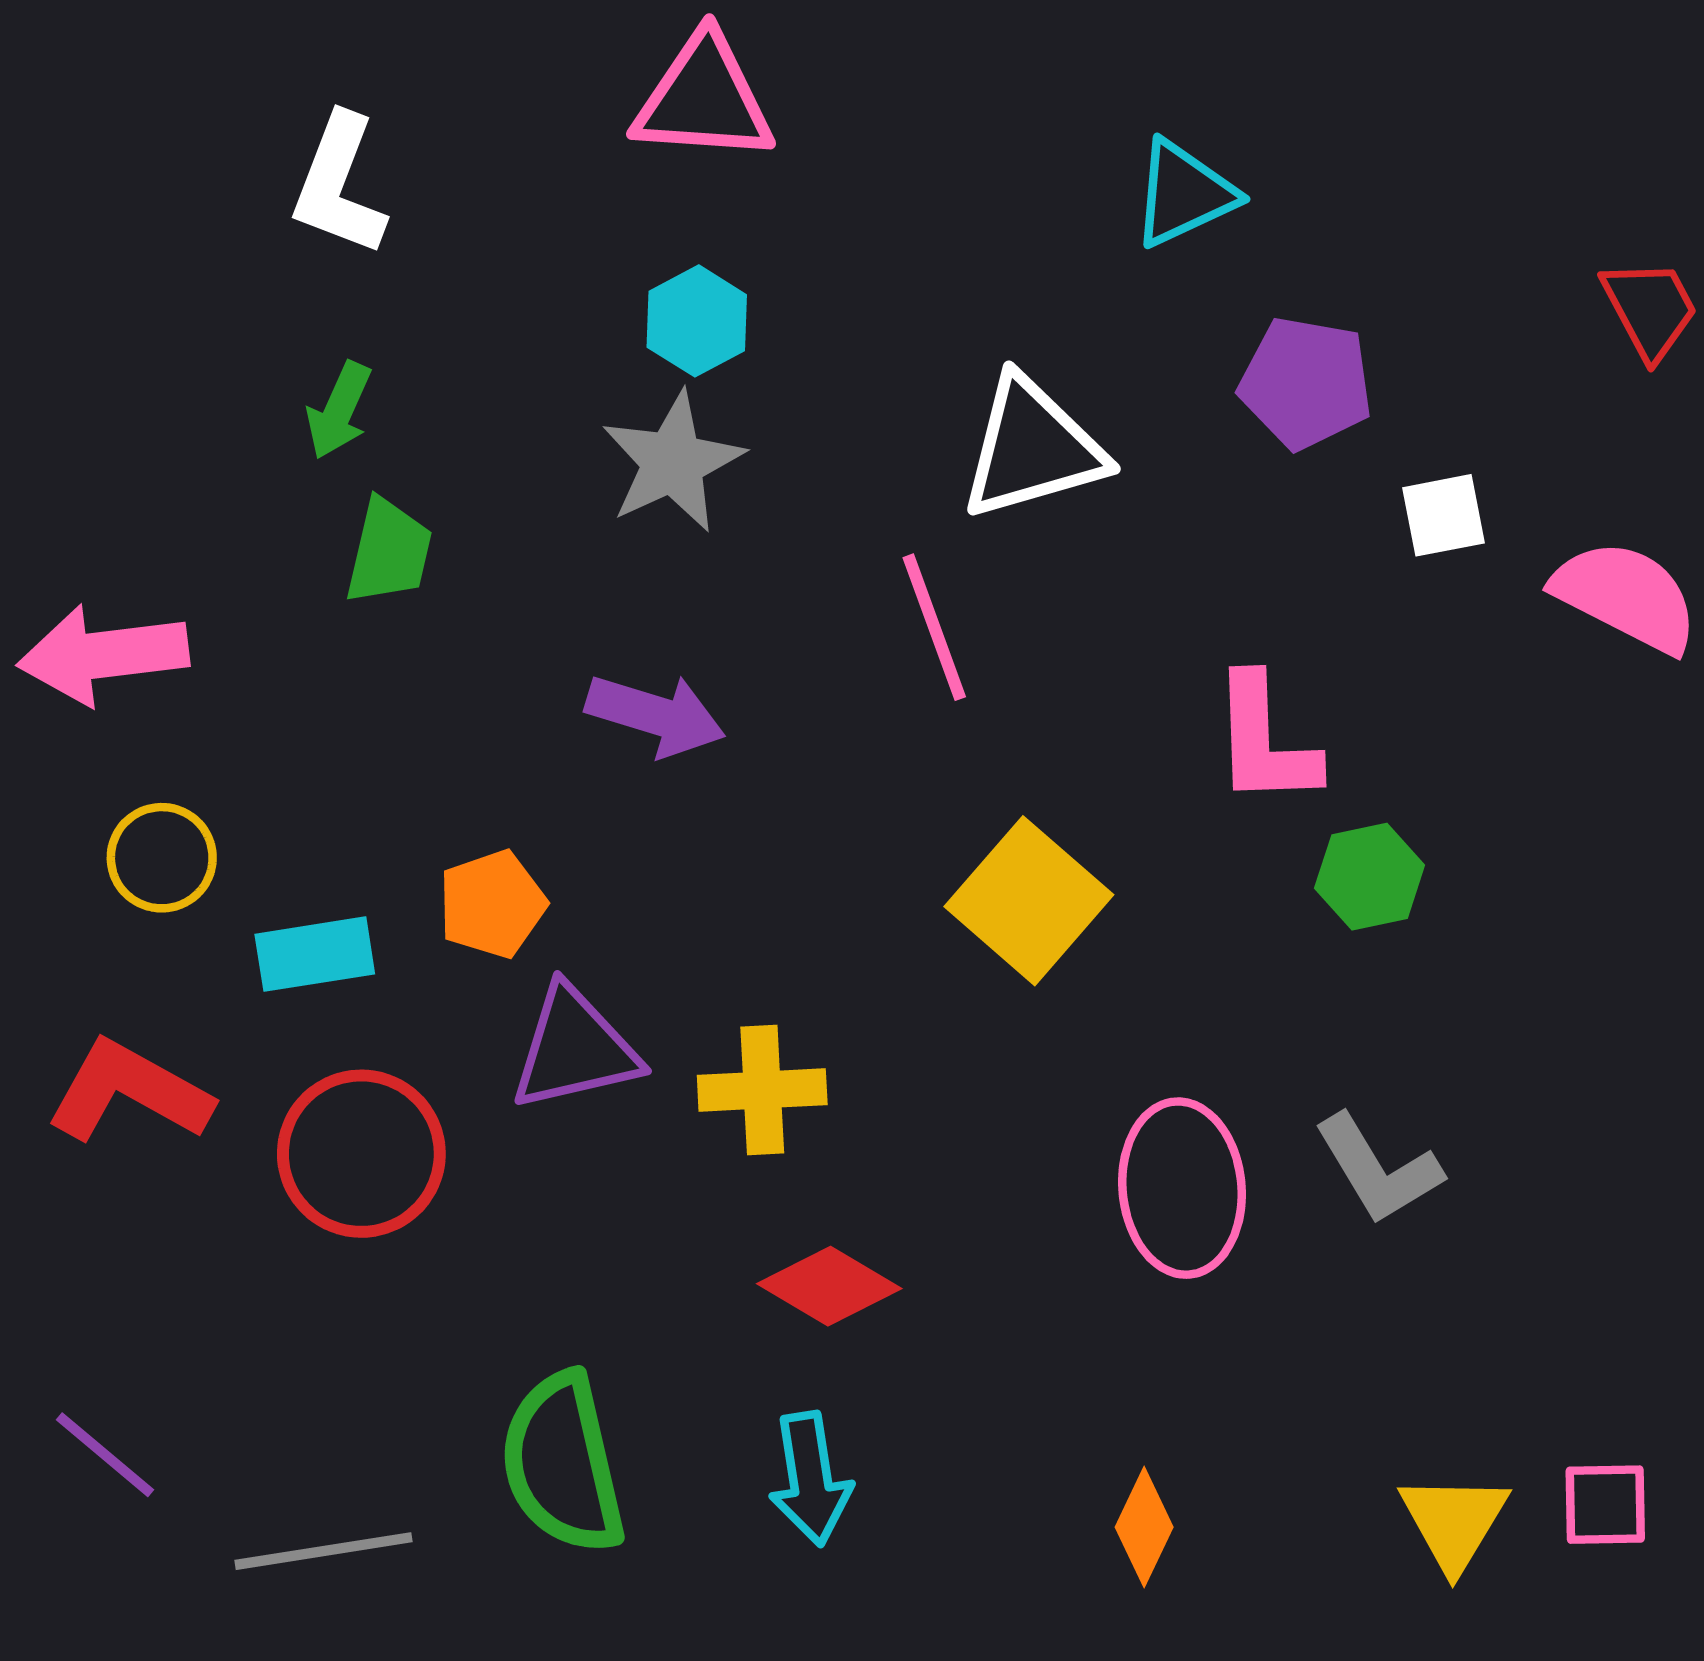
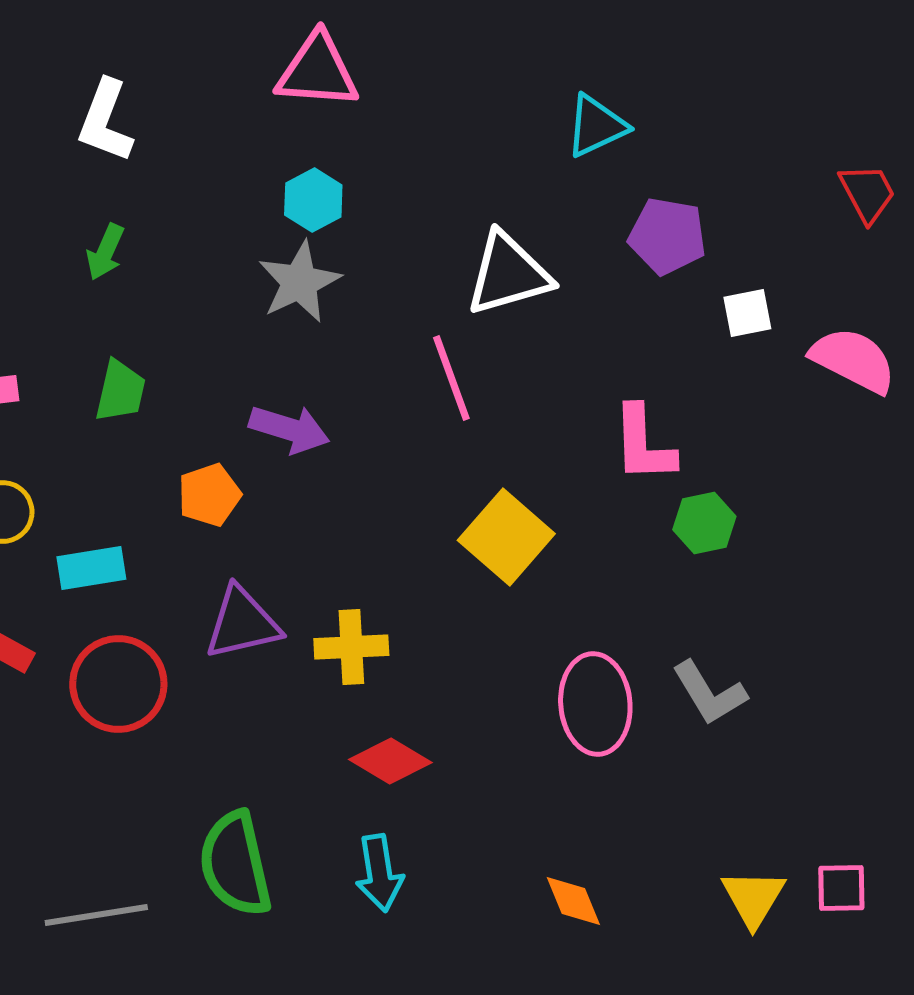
green trapezoid: (389, 551) -> (120, 391), moved
orange pentagon: (492, 904) -> (209, 495), moved
orange diamond: (1144, 1527) -> (573, 901), turned -48

